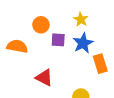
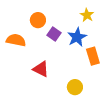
yellow star: (81, 19) -> (87, 15), moved
purple square: (58, 40) -> (54, 34), turned 32

